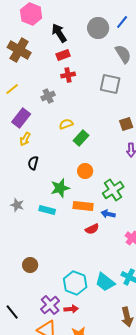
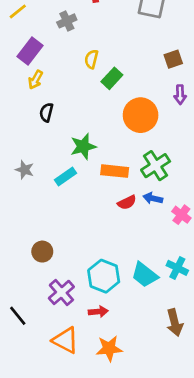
yellow semicircle: (66, 124) -> (91, 59), turned -56
orange circle: (85, 171) -> (141, 115), moved, size x1.6
green cross: (113, 190) -> (156, 166), moved
cyan rectangle: (47, 210) -> (65, 177), turned -49
blue arrow: (108, 214) -> (153, 198), moved
purple cross: (50, 305) -> (61, 292), moved

